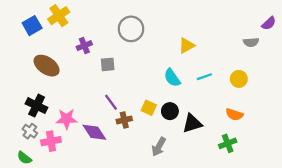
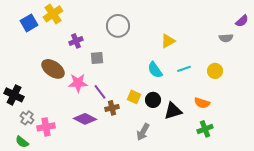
brown ellipse: (47, 66) -> (53, 69), moved
black cross: (37, 106) -> (14, 95), moved
orange semicircle: (234, 114) -> (202, 103), moved
pink star: (67, 119) -> (78, 83), moved
purple diamond: (94, 132) -> (85, 119), turned -30

